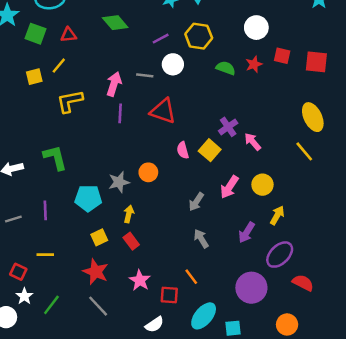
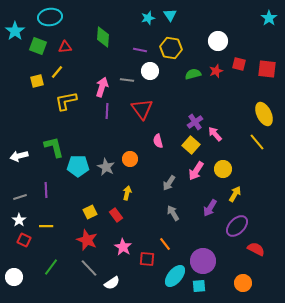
green diamond: (115, 23) -> (103, 37), turned 45
purple line: (161, 39) -> (140, 50), turned 40
green semicircle: (226, 68) -> (193, 74), turned -35
red triangle: (163, 111) -> (142, 109), turned 35
yellow square: (210, 150) -> (191, 145), moved
gray star: (119, 182) -> (106, 167), turned -30
cyan pentagon: (88, 198) -> (78, 166), moved
yellow arrow: (129, 214) -> (127, 193), moved
purple circle: (251, 288) -> (203, 261), moved
white star: (24, 296) -> (19, 220), moved
white semicircle: (154, 324) -> (112, 283), moved

